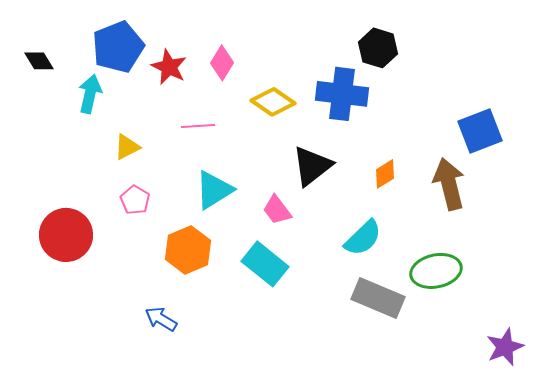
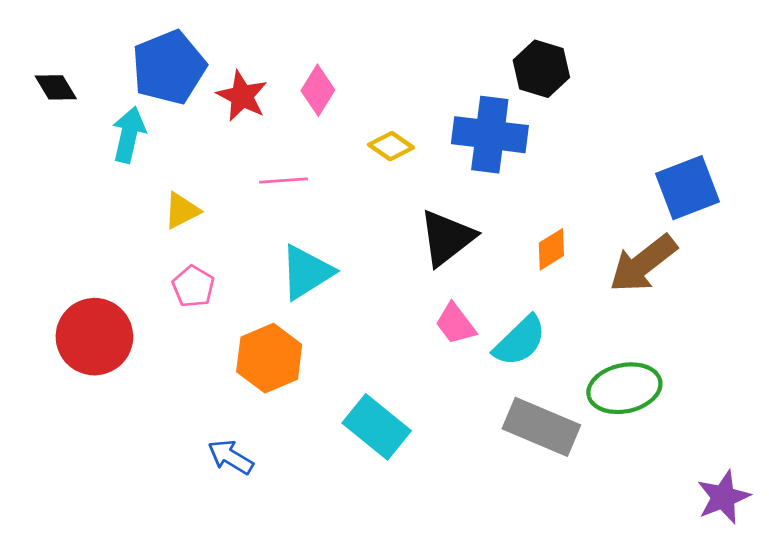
yellow diamond: (273, 102) -> (391, 146), size x0.7
brown arrow: (449, 184) -> (643, 264), turned -114
pink trapezoid: (277, 210) -> (455, 324), moved
cyan rectangle: (265, 264) -> (377, 427), moved

